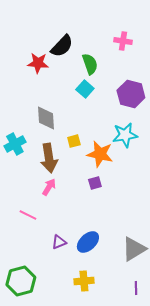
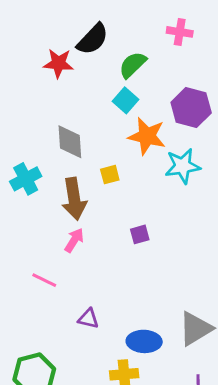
green semicircle: (90, 64) -> (133, 65), turned -115
orange star: (100, 154) -> (147, 136), moved
purple triangle: (59, 242) -> (88, 319), turned 35
blue ellipse: (88, 242) -> (144, 341), moved, turned 45

